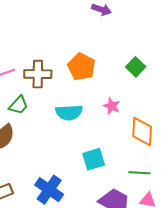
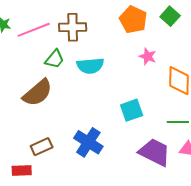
orange pentagon: (82, 67) -> (133, 20), moved
cyan semicircle: (69, 112) -> (90, 66), moved

